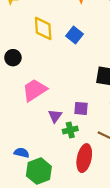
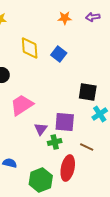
purple square: (81, 108) -> (65, 122), size x1.5
green hexagon: (39, 171) -> (41, 180), moved

